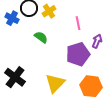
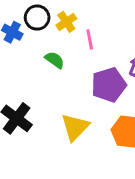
pink line: (78, 23) -> (90, 39), moved

